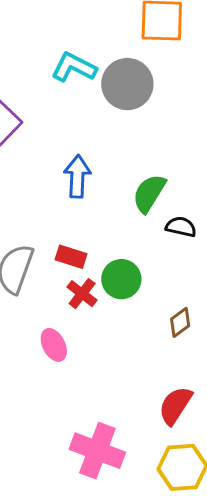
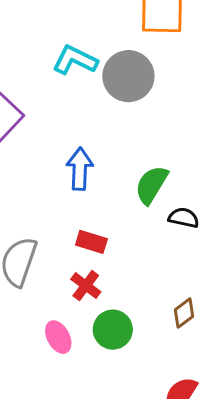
red rectangle: (71, 257) -> (91, 242), moved
green circle: (121, 279) -> (113, 330), moved

